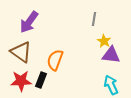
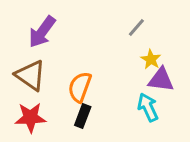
gray line: (94, 19) -> (136, 27), turned 32
black rectangle: (41, 80) -> (83, 116), moved
cyan arrow: (111, 85) -> (148, 107), moved

